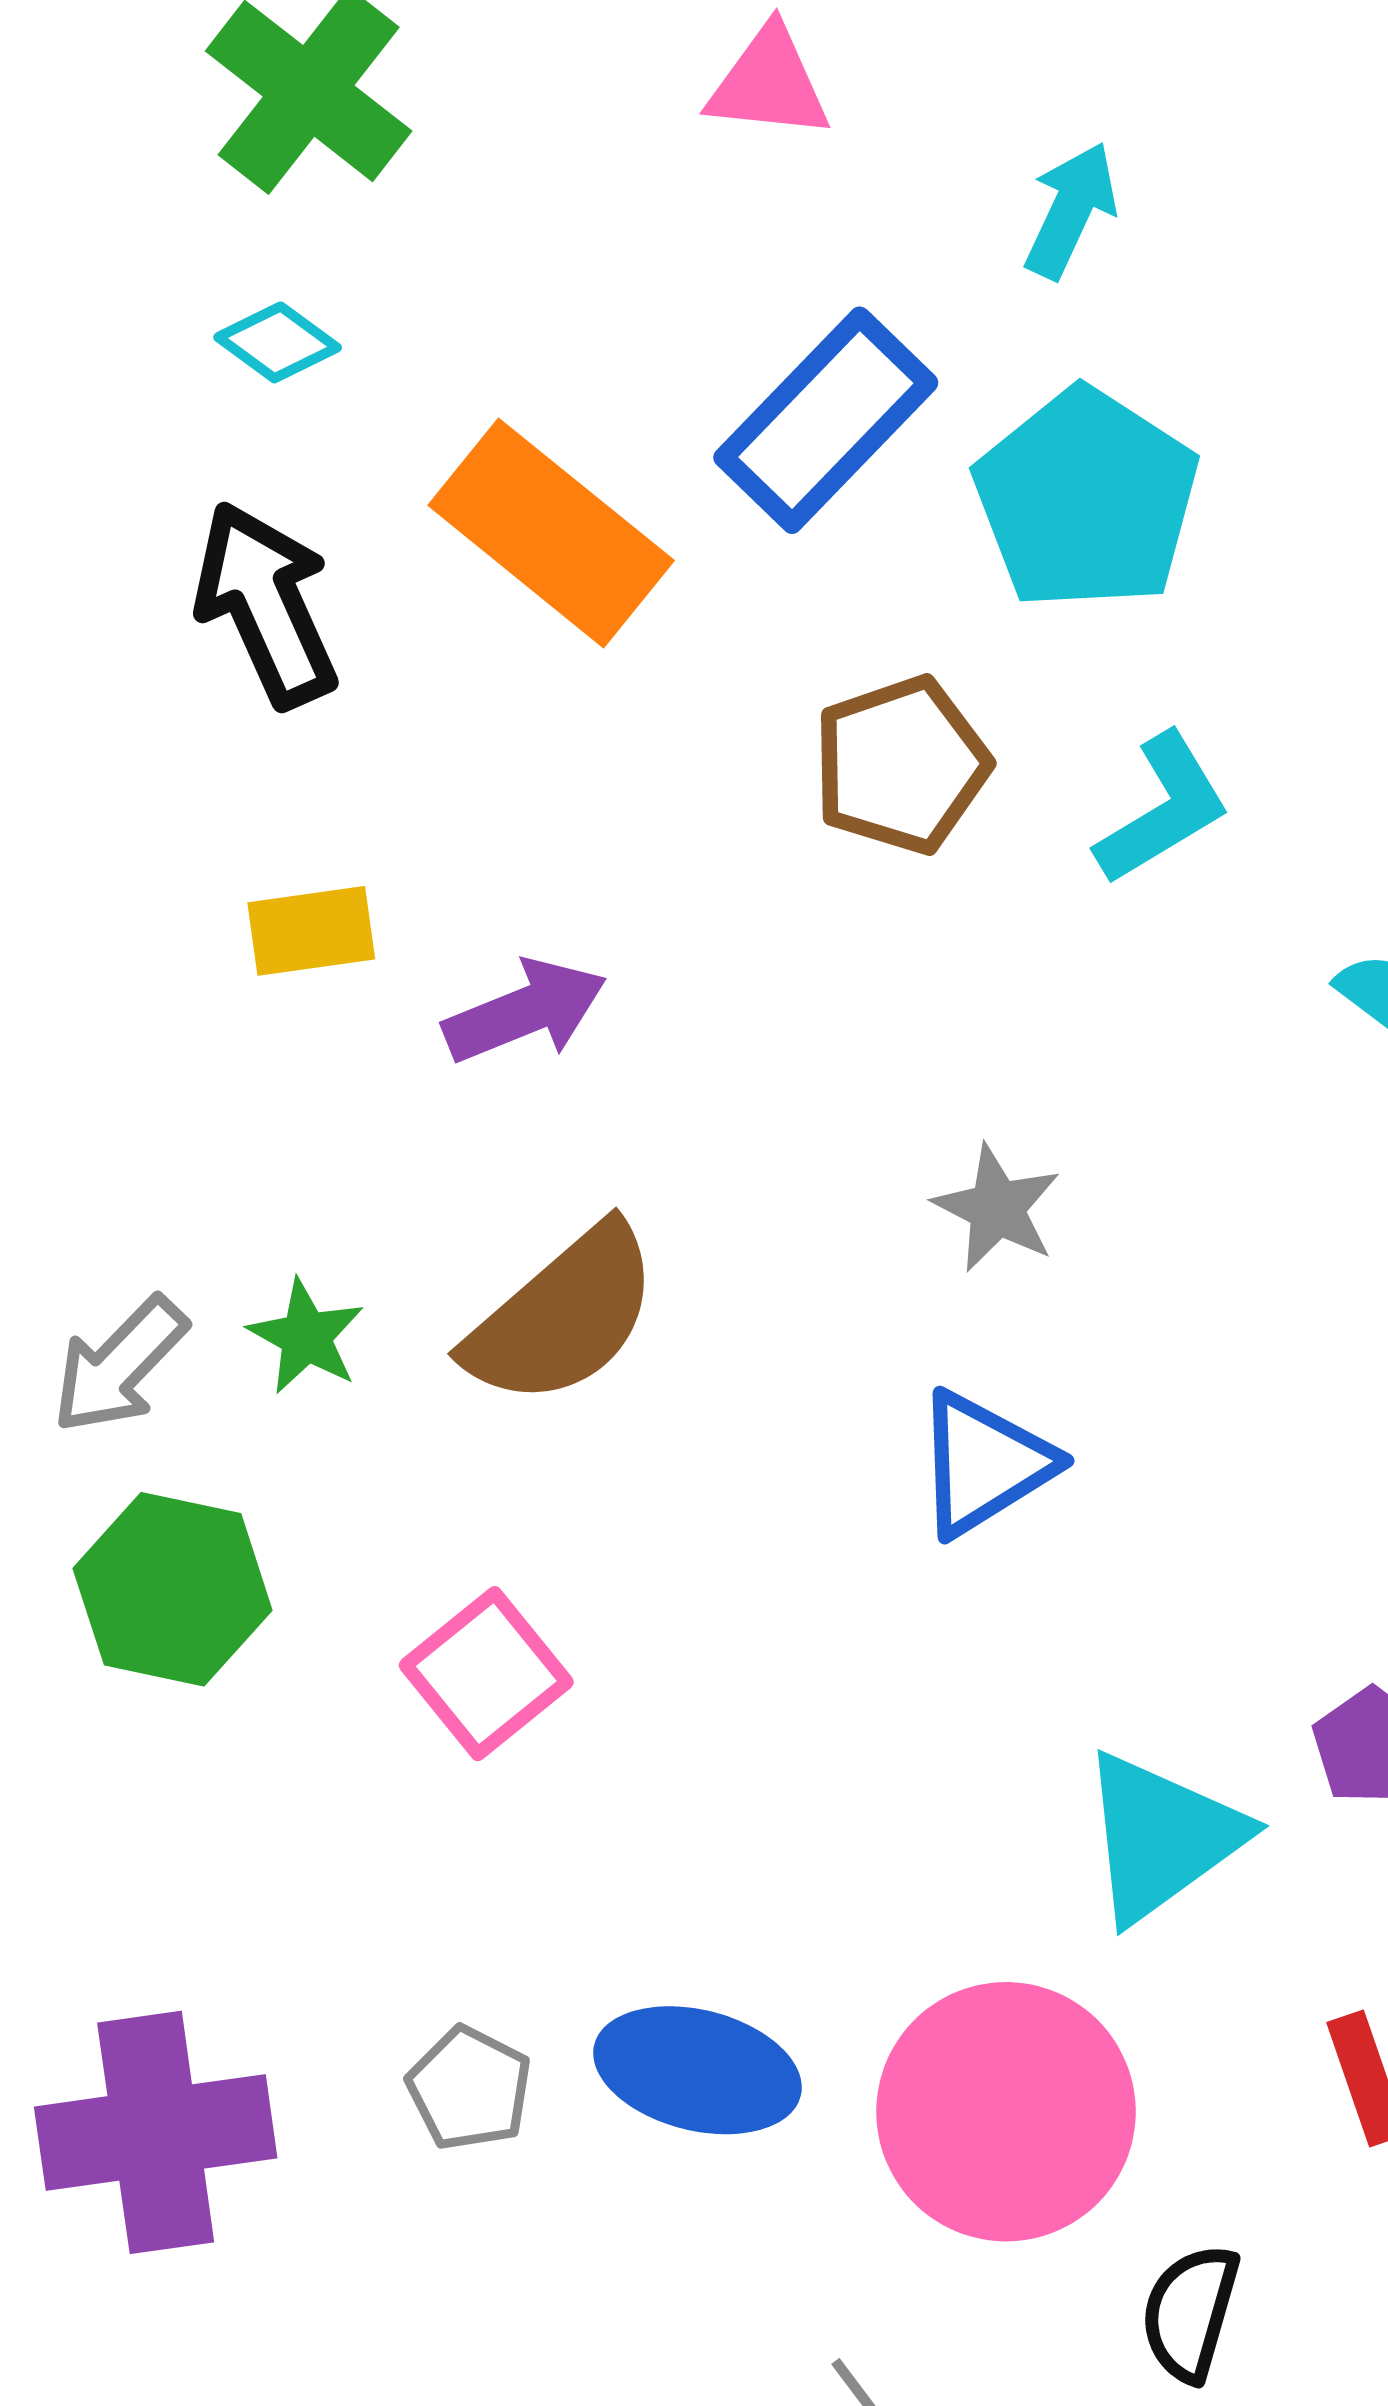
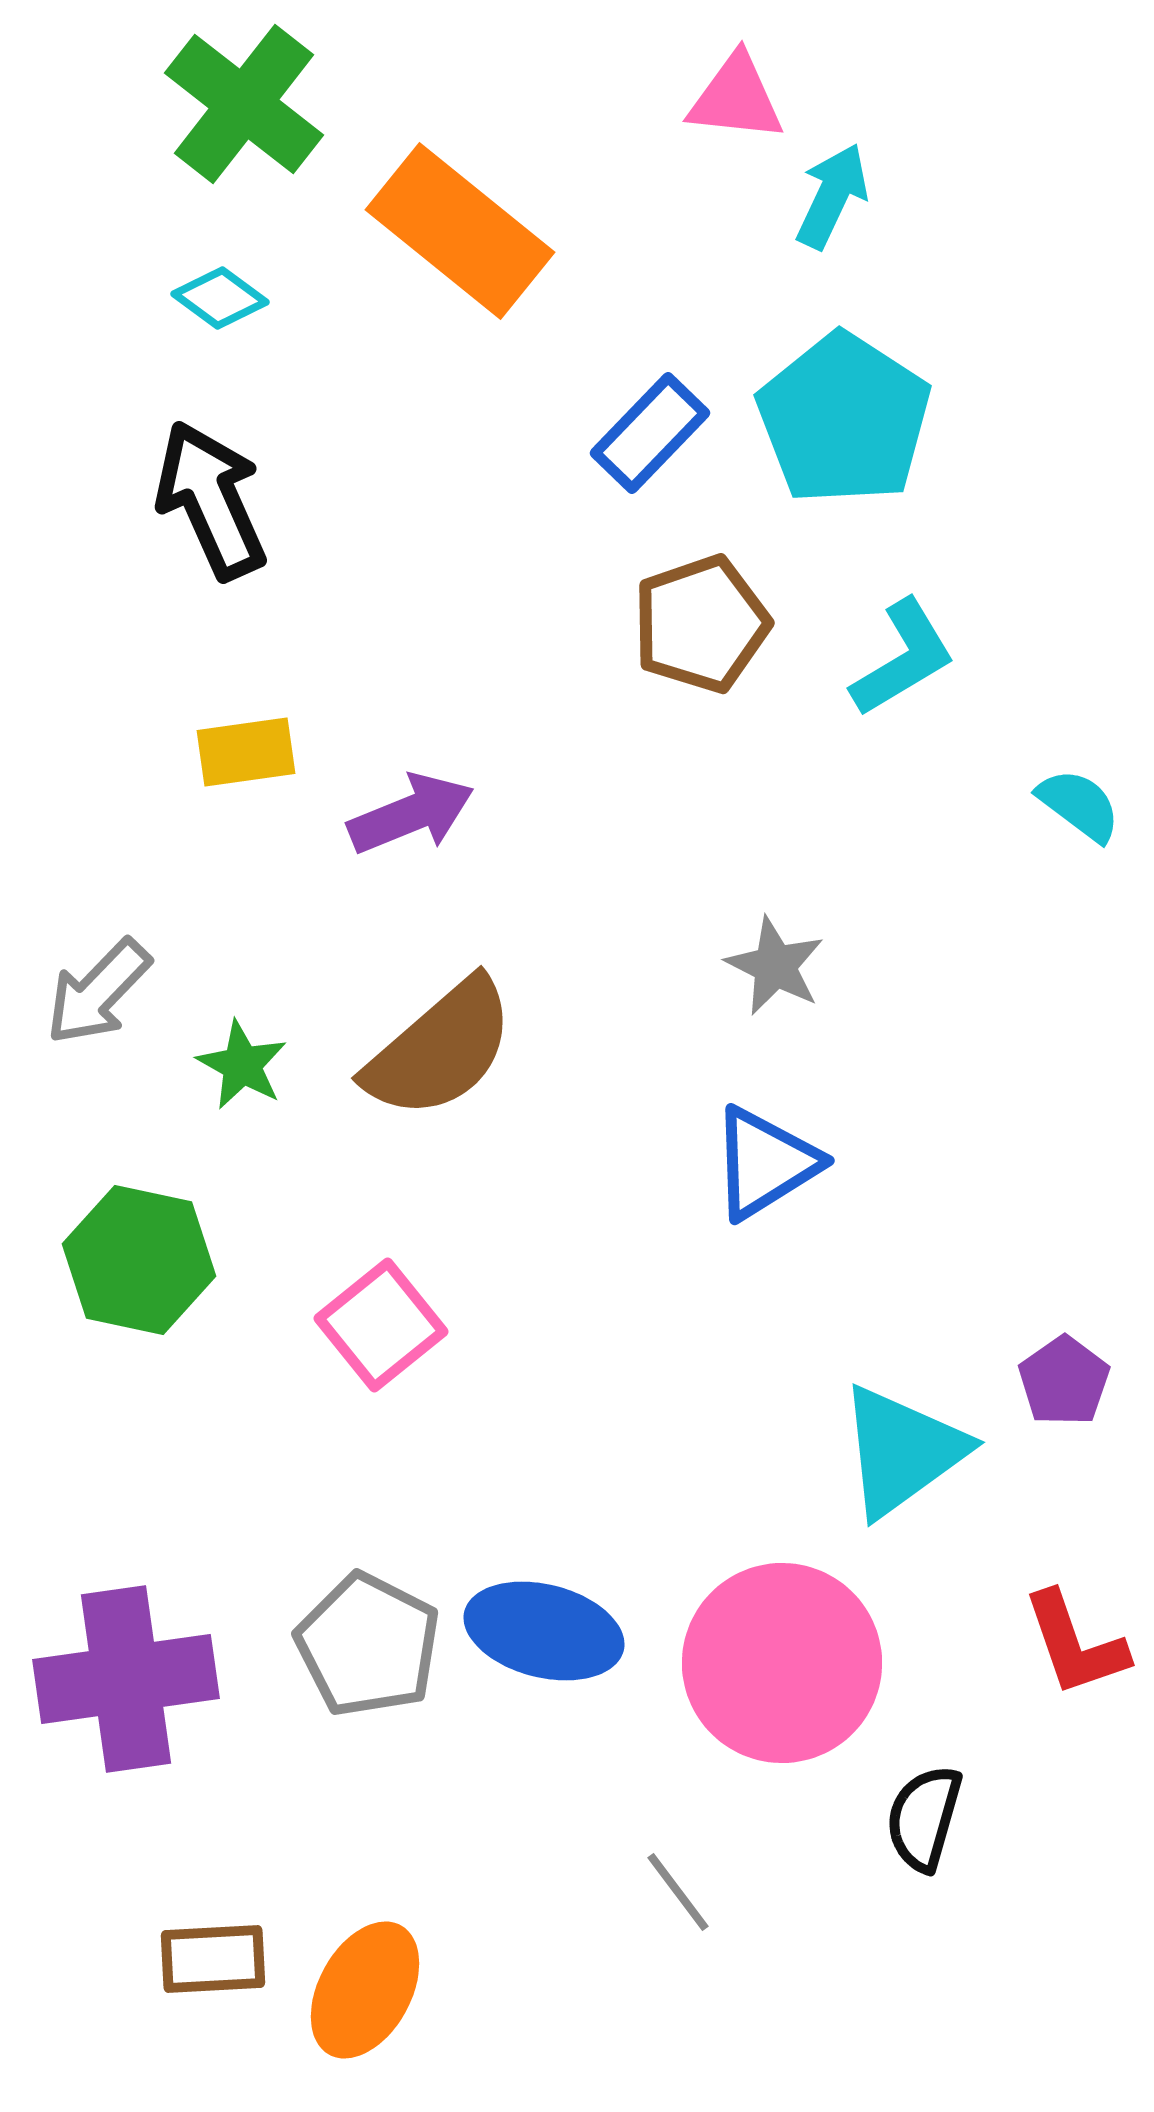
pink triangle: (769, 83) -> (736, 98), moved
blue rectangle: (826, 420) -> (650, 433), moved, size x0.7
orange rectangle: (551, 533) -> (460, 231), moved
gray arrow: (119, 1365) -> (98, 992), moved
gray pentagon: (469, 2088) -> (368, 1645), size x1.5

